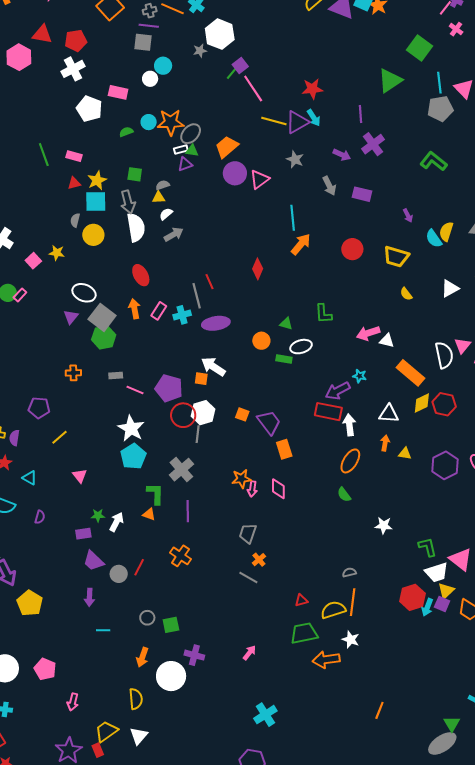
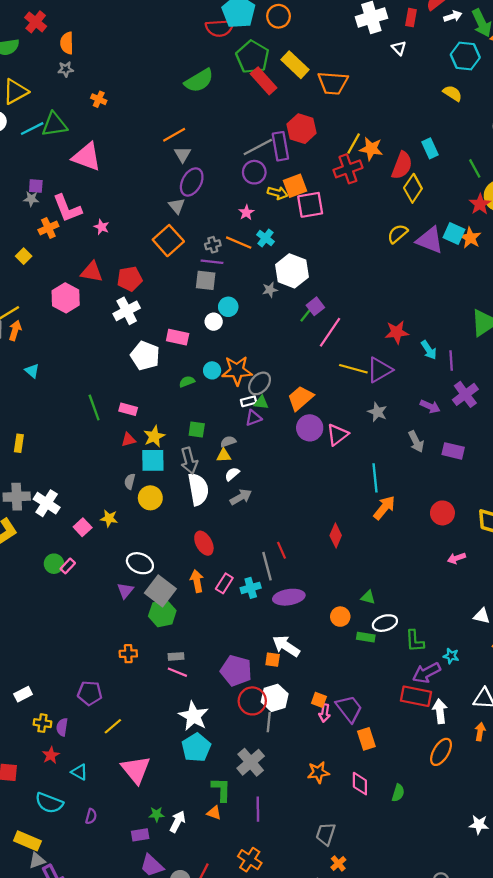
pink line: (253, 89) -> (330, 332), turned 68
cyan arrow: (314, 118) -> (429, 350), moved
green L-shape: (323, 314) -> (415, 641), moved
pink arrow: (368, 333) -> (456, 558), moved, size x0.7
pink line: (135, 390) -> (177, 672), moved
pink triangle: (80, 476) -> (136, 770), size x1.8
pink arrow: (252, 489) -> (325, 713), moved
green semicircle: (344, 495) -> (398, 793), moved, turned -126

